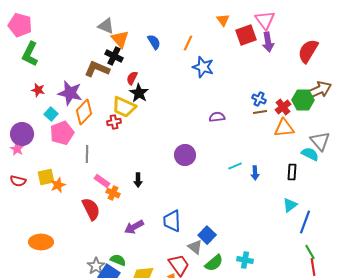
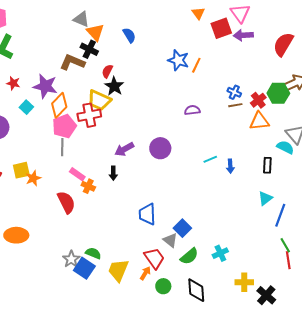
purple arrow: (268, 42) -> (243, 35), turned 96
orange line: (188, 43) -> (196, 65), moved
red cross: (114, 122) -> (89, 115), size x1.6
pink pentagon: (62, 133) -> (64, 126), moved
purple arrow: (134, 227) -> (124, 149), moved
cyan cross: (245, 260) -> (220, 253), turned -35

